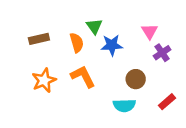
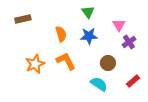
green triangle: (94, 26) -> (88, 12), moved
brown rectangle: (39, 39) -> (23, 19), moved
cyan semicircle: (124, 105) -> (99, 84), turned -144

